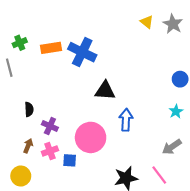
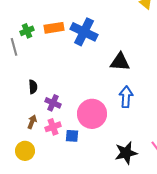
green cross: (20, 43) -> (27, 31), moved
black triangle: (105, 91) -> (120, 62), moved

